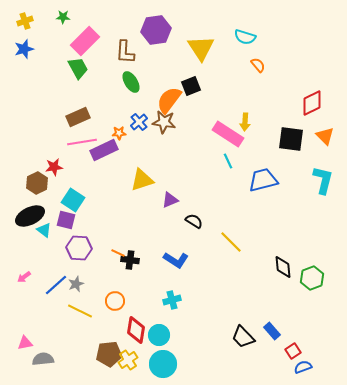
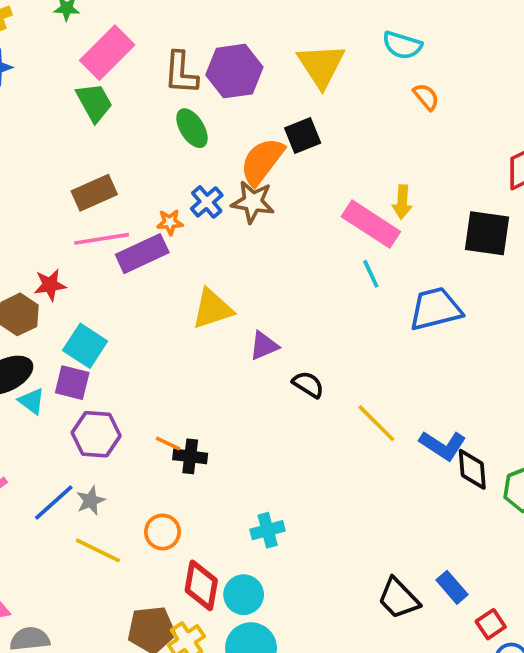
purple hexagon: (156, 30) -> (234, 71), moved
blue L-shape: (176, 260) -> (443, 445), moved

